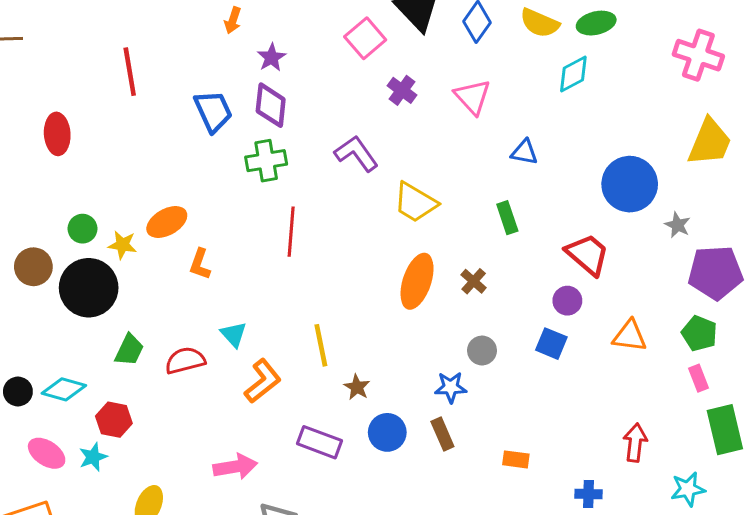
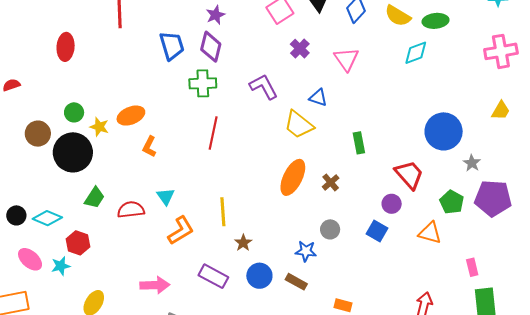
pink cross: (698, 55) -> (501, 51), turned -36
yellow trapezoid: (710, 142) -> (501, 111), size x0.6
blue triangle: (524, 152) -> (318, 98), moved
green pentagon: (699, 333) -> (452, 202), moved
brown rectangle: (442, 434) -> (296, 282), turned -45

